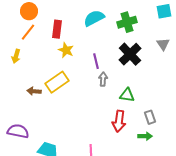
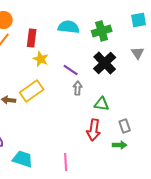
cyan semicircle: (94, 18) -> (69, 27), turned 35
purple line: (96, 61) -> (71, 70), turned -42

